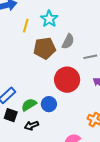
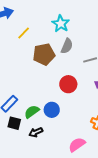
cyan star: (49, 19) -> (61, 24), moved
yellow line: (26, 26) -> (24, 33), turned 32
red circle: (67, 80) -> (68, 84), size x0.7

